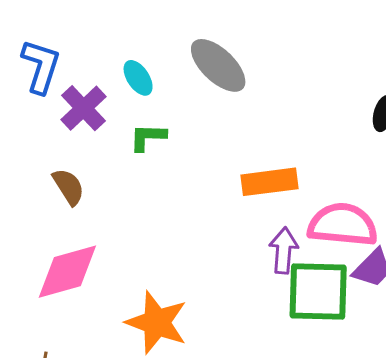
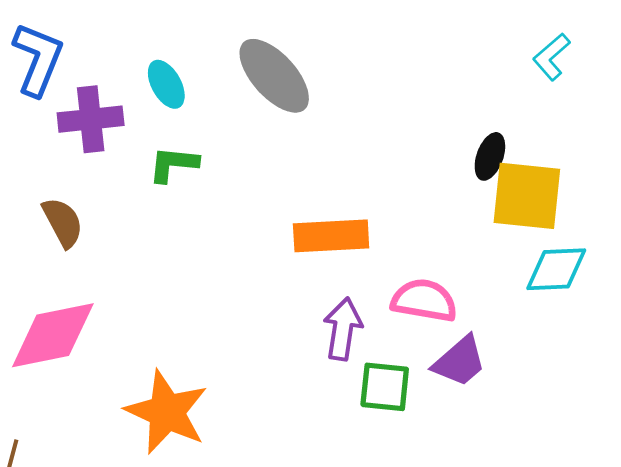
purple cross: (84, 108) -> (91, 119), turned 33
pink semicircle: (343, 225) -> (424, 300), size x0.7
green square: (318, 291) -> (385, 387), size x0.6

